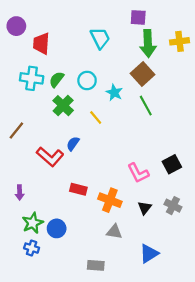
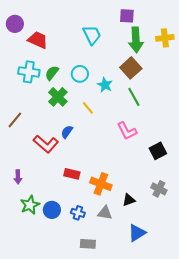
red trapezoid: (41, 44) -> (38, 40), turned 110
pink L-shape: (138, 173) -> (127, 131), moved
black triangle: (145, 208) -> (129, 200), moved, turned 32
blue cross: (32, 248) -> (78, 213), moved

